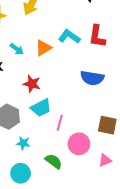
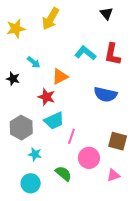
orange triangle: (43, 48) -> (60, 77), moved

